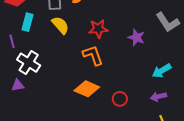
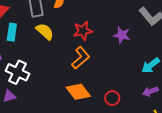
orange L-shape: (93, 55) -> (81, 58), turned 75
orange diamond: (87, 89) -> (78, 92), turned 35

